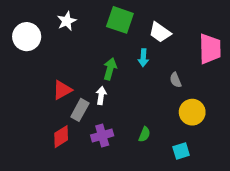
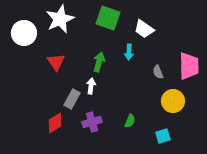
white star: (67, 21) -> (60, 19), size x1.6
pink trapezoid: (210, 49) -> (189, 66), moved
red triangle: (62, 90) -> (56, 62), moved, turned -36

